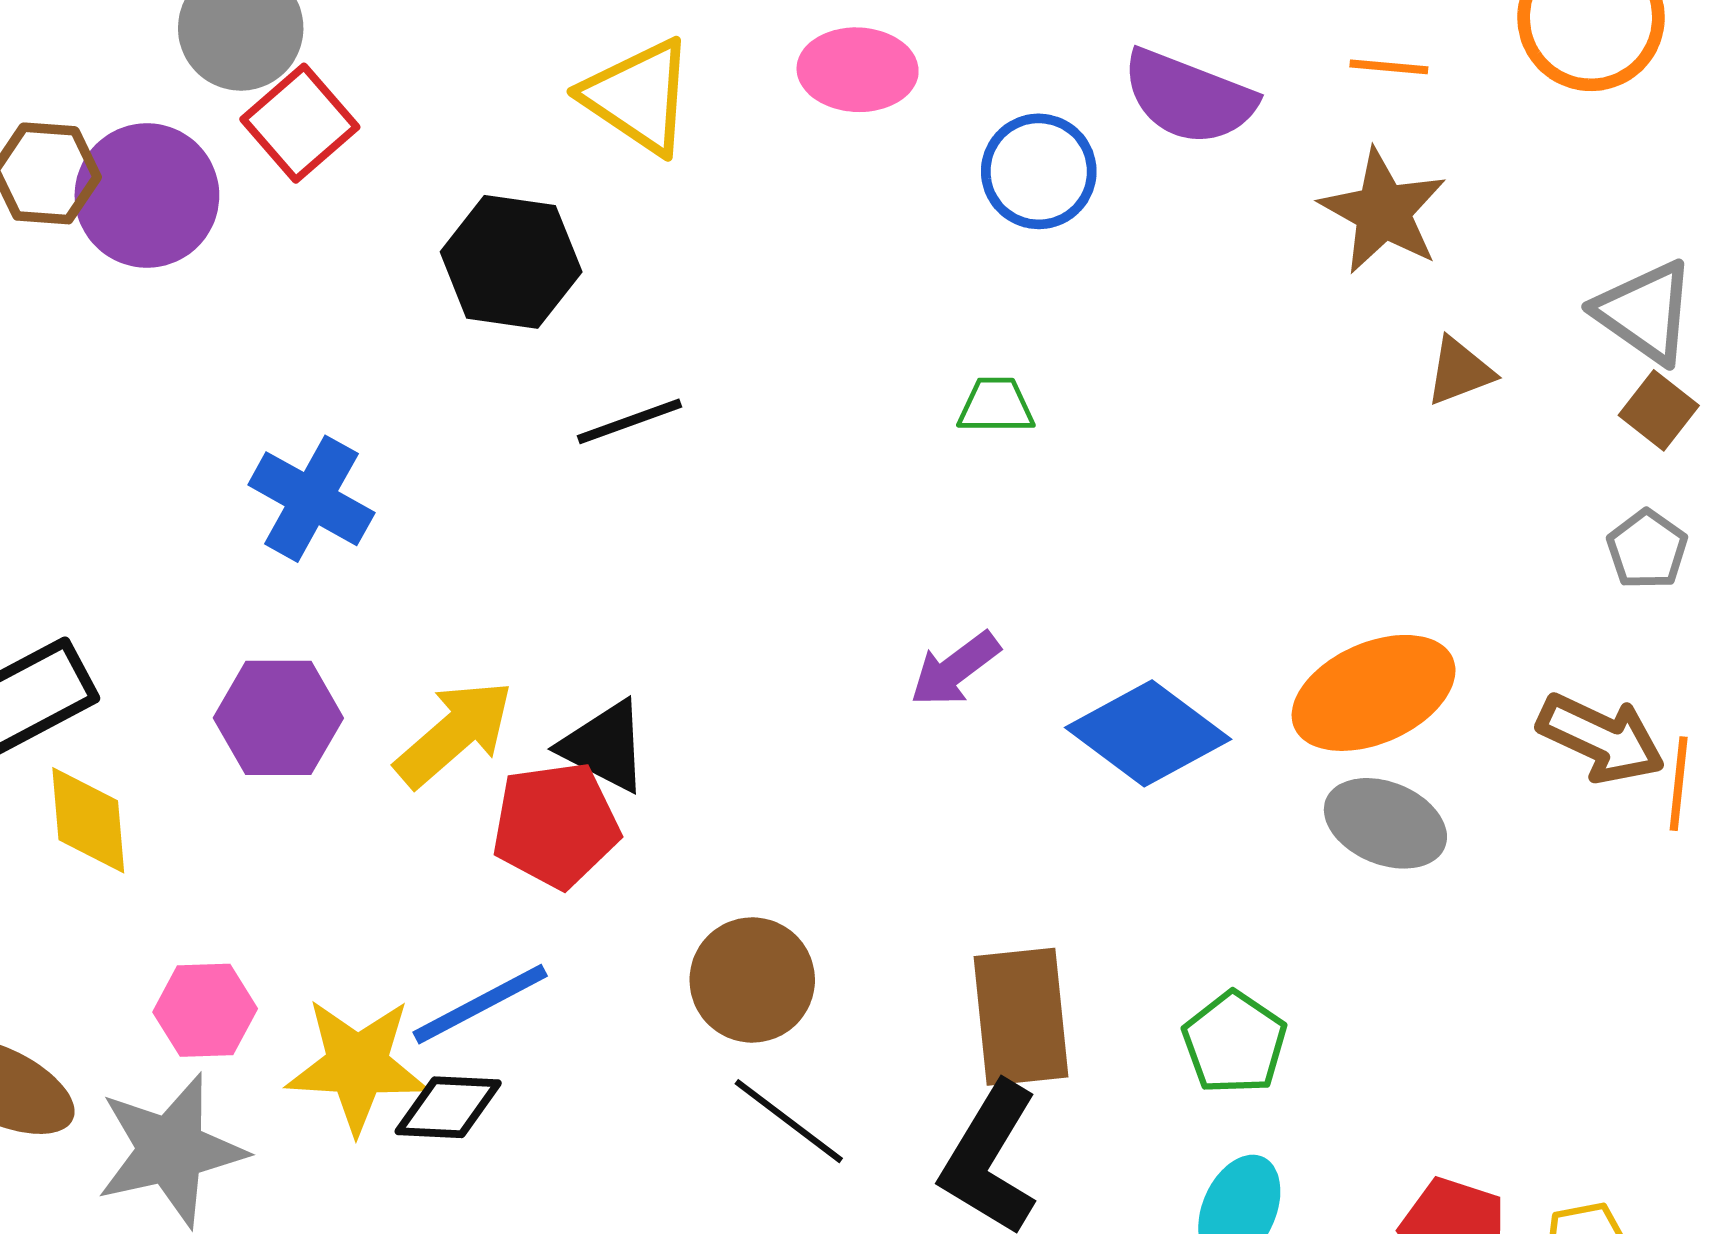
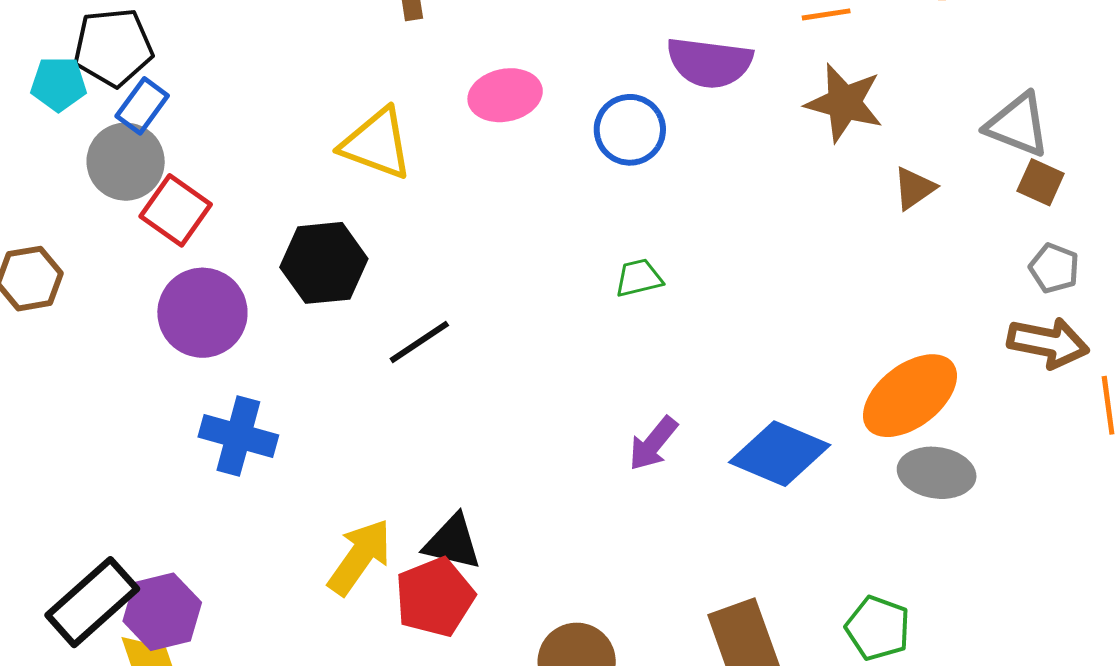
purple circle: (147, 196) -> (202, 313), moved
purple hexagon: (278, 718) -> (162, 612), moved
brown arrow: (1601, 738) -> (1048, 343), moved

